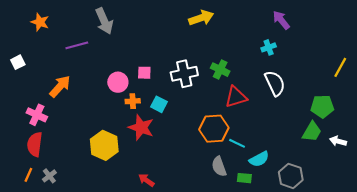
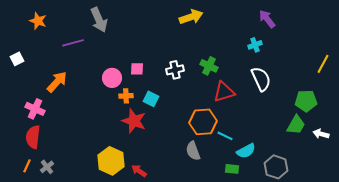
white cross: (184, 74) -> (175, 70), size x0.7
yellow hexagon: (104, 145) -> (111, 161), moved
gray semicircle: (219, 166) -> (193, 151), moved

